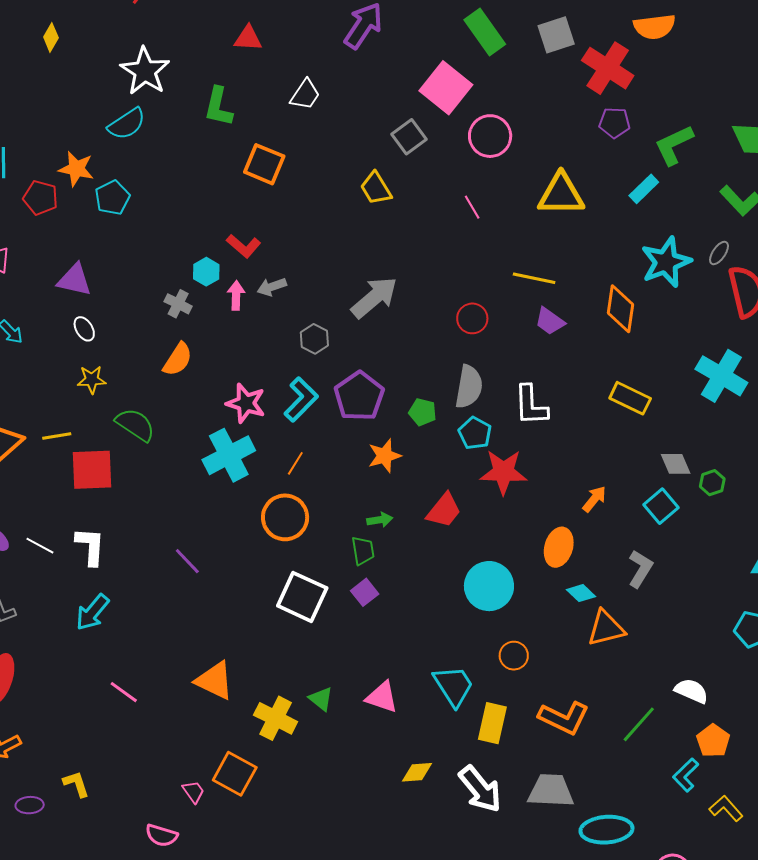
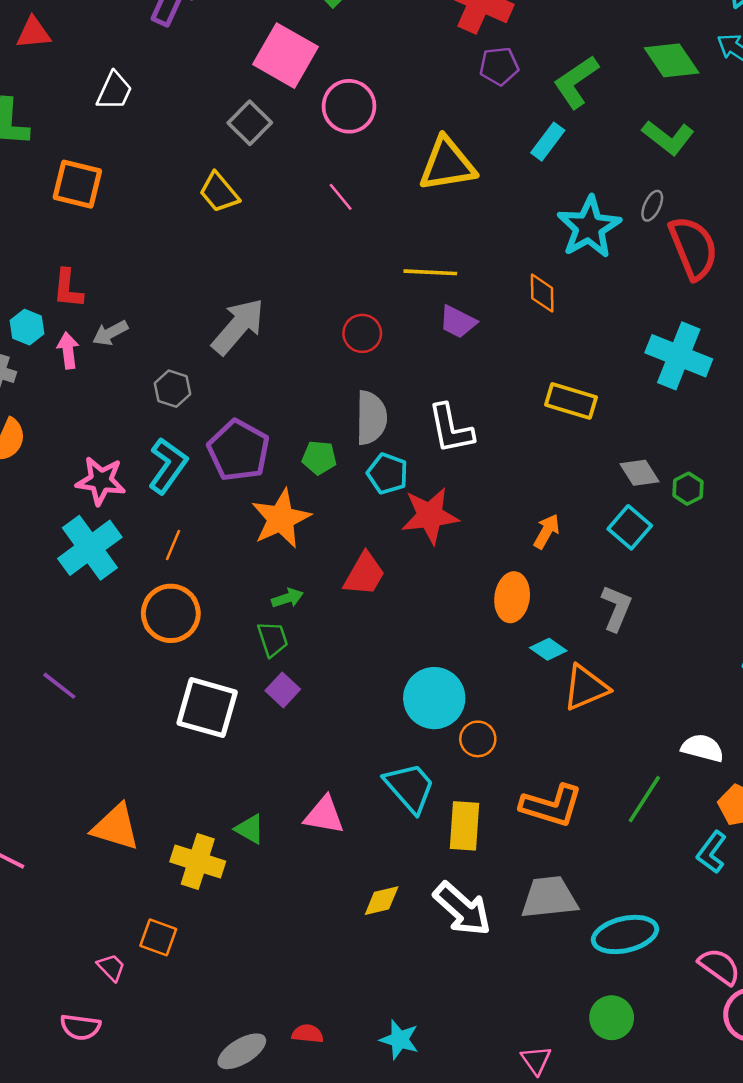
red L-shape: (244, 246) -> (68, 288), turned 64
orange diamond: (620, 309) -> (542, 293), size x0.7
orange star: (384, 456) -> (281, 519), size x1.4
cyan circle: (489, 586) -> (434, 698), moved
orange square: (235, 774) -> (158, 937), size x0.7

